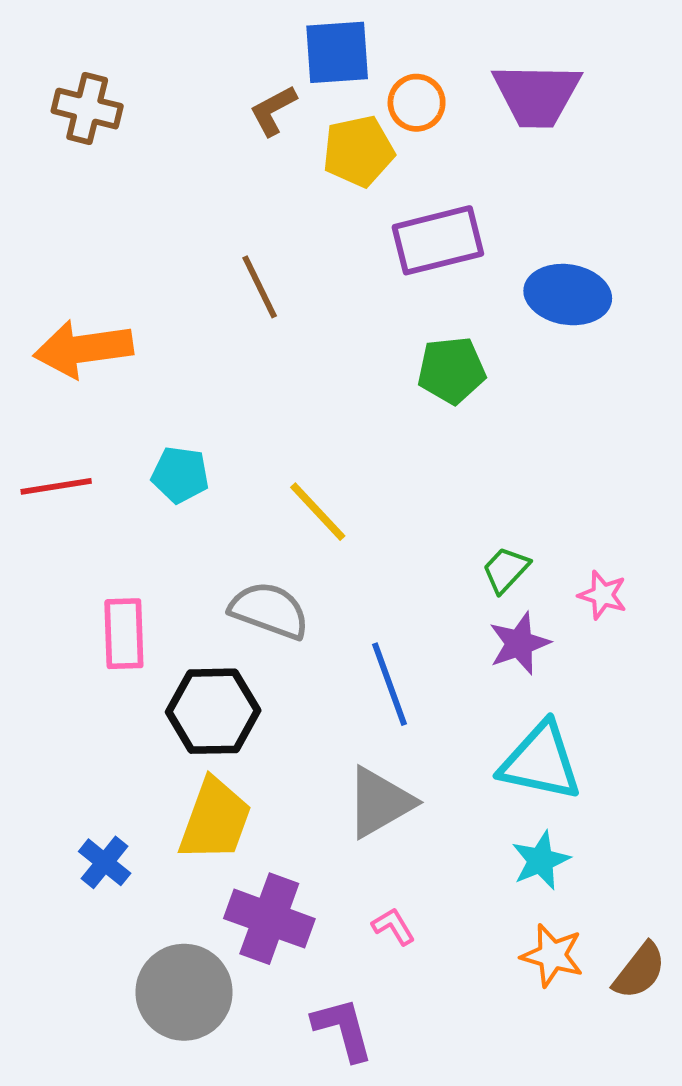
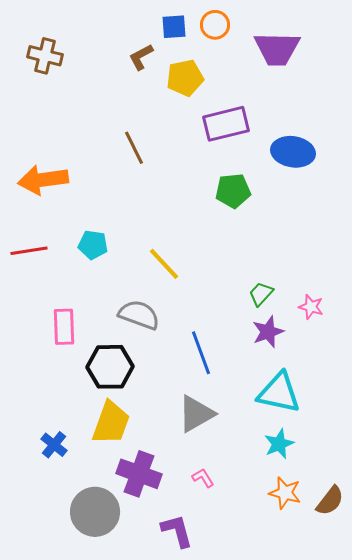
blue square: (337, 52) -> (174, 27), size x0.7
orange circle: (417, 103) -> (215, 25), moved

